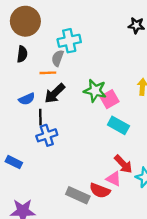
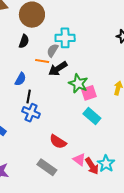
black arrow: (55, 93) -> (58, 69), moved
blue semicircle: (27, 99) -> (20, 79), turned -48
blue cross: (47, 135) -> (31, 113), turned 30
red arrow: (123, 164) -> (92, 166), moved
red semicircle: (100, 191) -> (58, 142), moved

